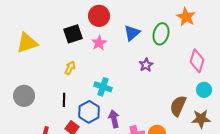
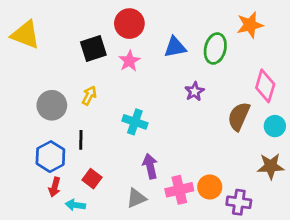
orange star: (186, 17) -> (250, 25), turned 30
blue triangle: (132, 33) -> (175, 47), turned 30
yellow triangle: (27, 43) -> (26, 35), moved, turned 40
gray circle: (24, 96) -> (52, 105), moved
brown semicircle: (178, 106) -> (239, 116), moved
blue hexagon: (89, 112) -> (50, 157), moved

